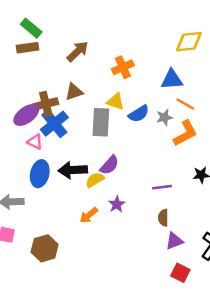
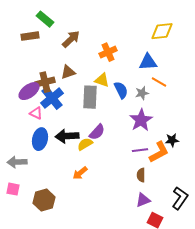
green rectangle: (31, 28) -> (45, 19), moved
blue semicircle: (139, 114) -> (121, 90), turned -84
orange L-shape: (185, 133) -> (159, 152), moved
purple star: (117, 204) -> (141, 120), moved, size x1.6
purple triangle: (174, 241) -> (143, 200), moved

